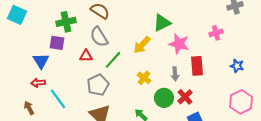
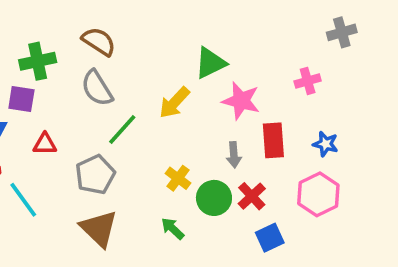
red triangle: (86, 56) -> (45, 144), moved
blue star: (237, 66) -> (326, 144), moved
yellow cross: (144, 78) -> (178, 178), moved
pink hexagon: (241, 102) -> (318, 194), moved

